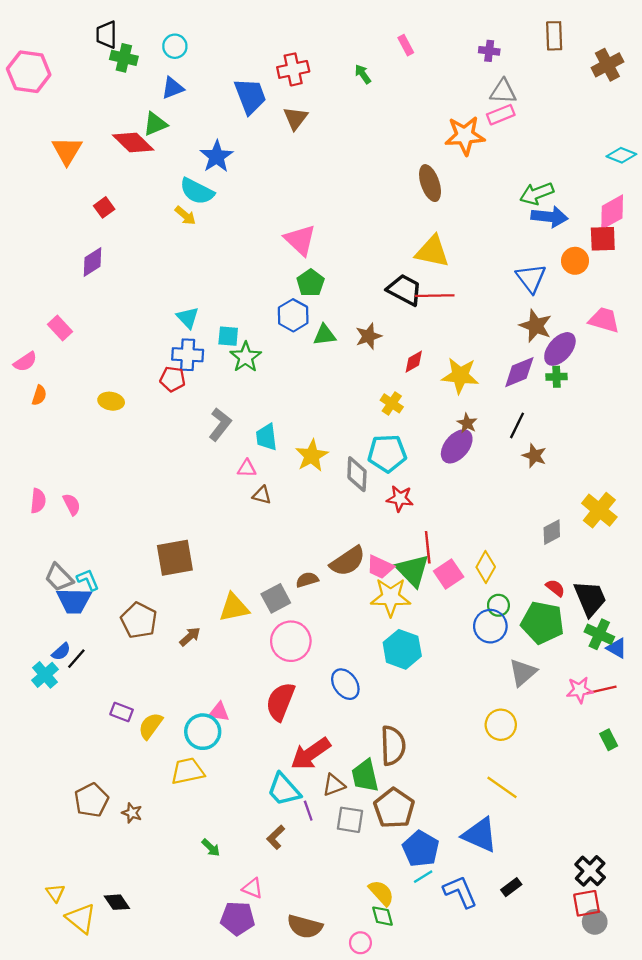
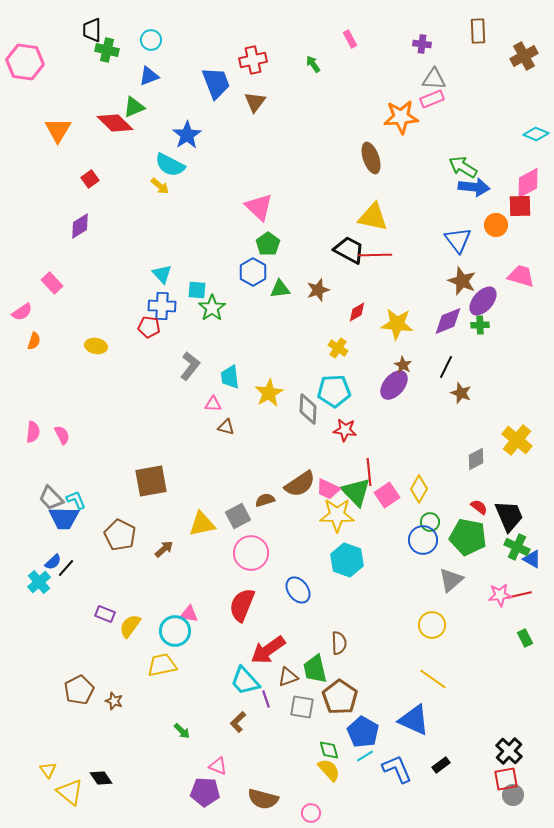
green arrow: (537, 194) -> (463, 167), turned 52
brown semicircle: (393, 746) -> (339, 643), size x0.7
green diamond: (382, 916) -> (329, 750), moved

